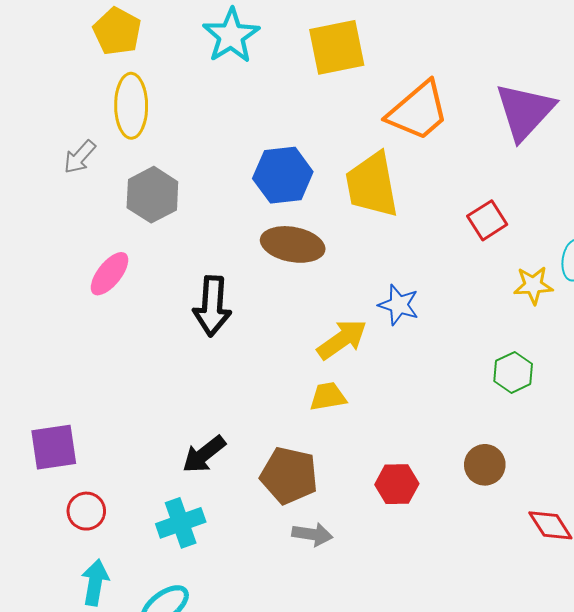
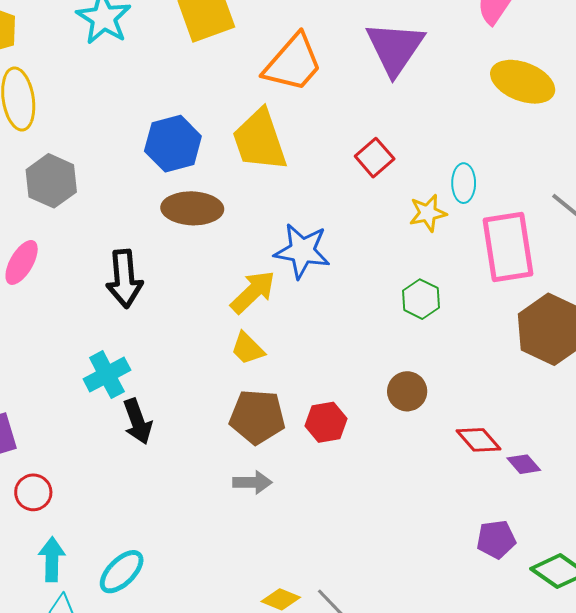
blue star: (399, 305) -> (302, 251), size x1.4
yellow trapezoid: (328, 397) -> (248, 348), turned -117
black arrow: (204, 454) -> (138, 421), turned -63
brown pentagon: (289, 475) -> (257, 417), moved
cyan cross: (181, 523) -> (107, 375), moved

